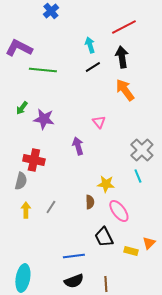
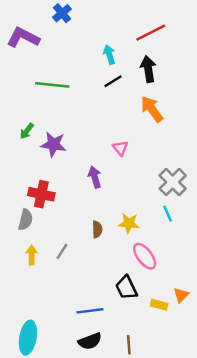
purple L-shape: (19, 48) -> (23, 37), moved
brown semicircle: (90, 202) -> (97, 229), moved

